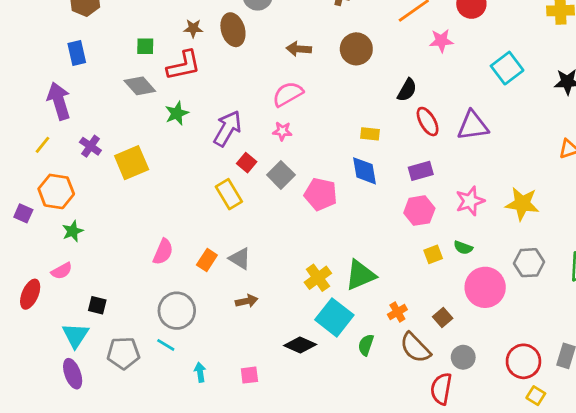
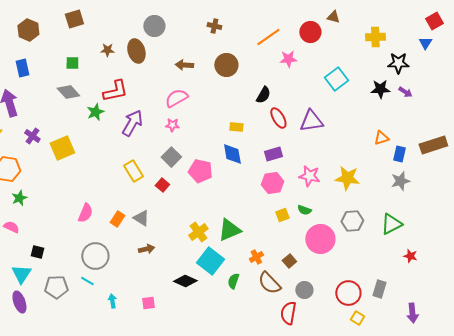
red L-shape: (184, 65) -> (115, 91), moved
red square: (247, 163) -> (162, 185), moved
pink star: (470, 201) -> (309, 176), turned 30
pink semicircle: (62, 271) -> (11, 227), turned -126

